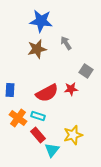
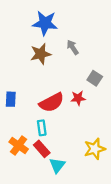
cyan rectangle: (38, 116) -> (42, 128), turned 64
orange cross: (18, 118) -> (19, 146), moved
yellow star: (73, 135) -> (95, 149), moved

